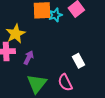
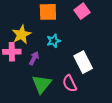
cyan star: (55, 15) -> (54, 41), moved
white rectangle: (78, 61) -> (83, 62), size x1.5

